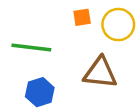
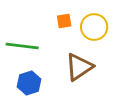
brown triangle: (100, 73) -> (79, 67), turned -40

